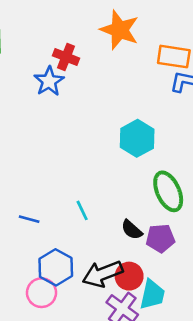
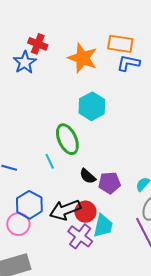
orange star: (119, 30) -> (83, 58), moved
green ellipse: (168, 191) -> (67, 139), moved

